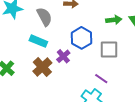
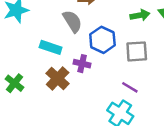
gray semicircle: (44, 17) -> (72, 21), moved
purple cross: (63, 56) -> (82, 64), turned -32

